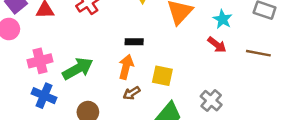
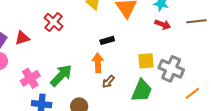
black rectangle: (134, 42) -> (107, 40), moved
yellow square: (162, 76) -> (146, 61), moved
gray cross: (211, 101) -> (171, 69), size x1.4

